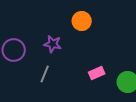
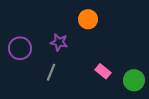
pink rectangle: (97, 73) -> (103, 71), turned 63

